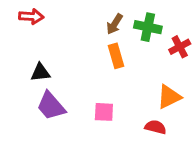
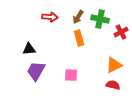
red arrow: (31, 17) -> (50, 17), moved
purple trapezoid: (51, 106) -> (36, 71), turned 70
red semicircle: (155, 127) -> (113, 85), moved

